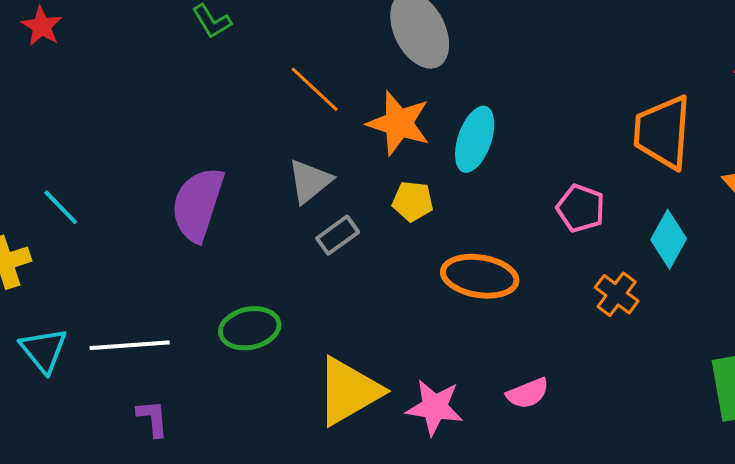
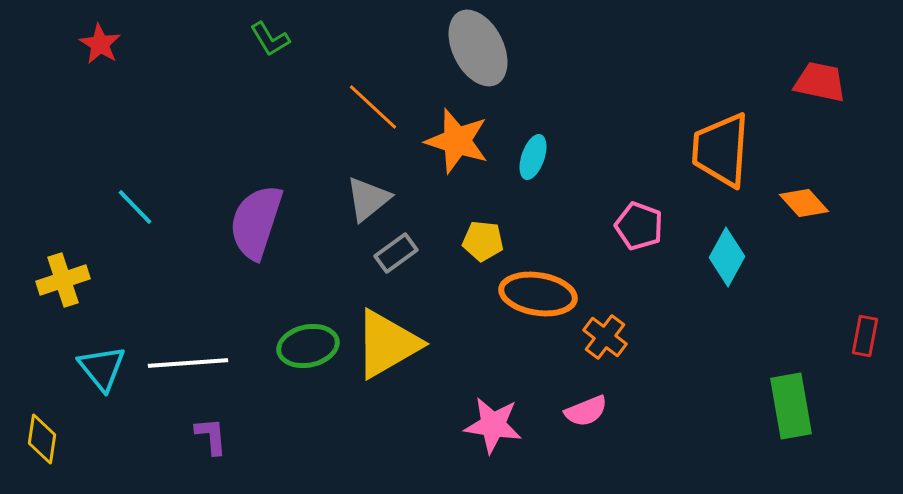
cyan ellipse: (475, 139) -> (533, 157), size x0.7
yellow pentagon: (413, 201) -> (483, 241), moved
cyan line: (61, 207) -> (135, 207), moved
orange cross: (617, 294) -> (605, 337), moved
yellow triangle: (349, 391) -> (387, 344), moved

